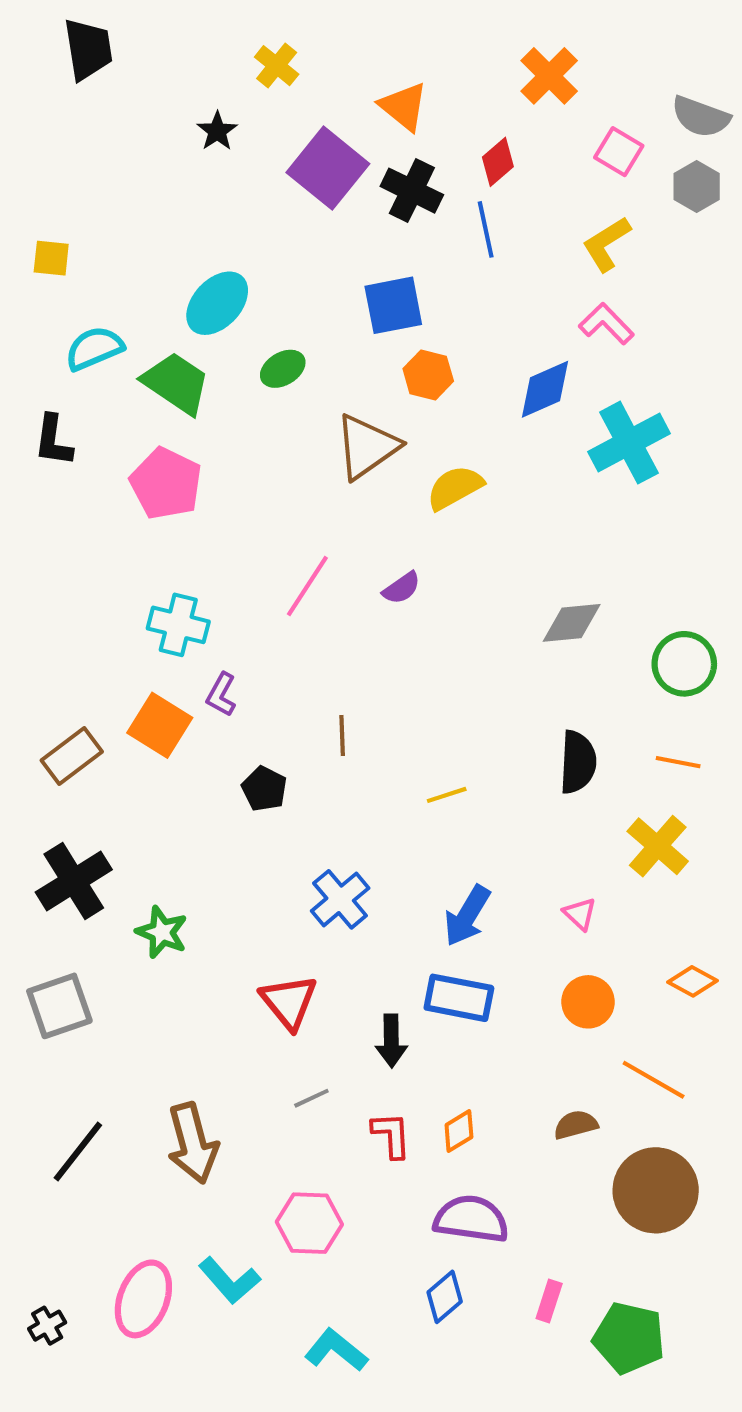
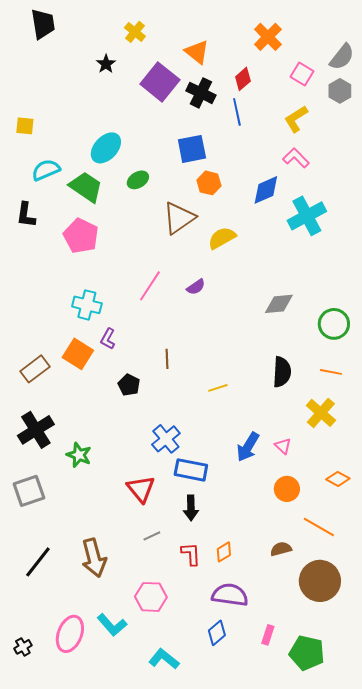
gray semicircle: (701, 117) -> (342, 57), turned -72
blue arrow: (467, 916) -> (248, 447), moved
blue rectangle: (459, 998) -> (191, 470), moved

